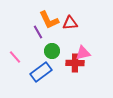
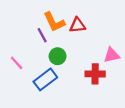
pink triangle: (83, 53) -> (112, 55), moved
red cross: (75, 63) -> (95, 74), moved

